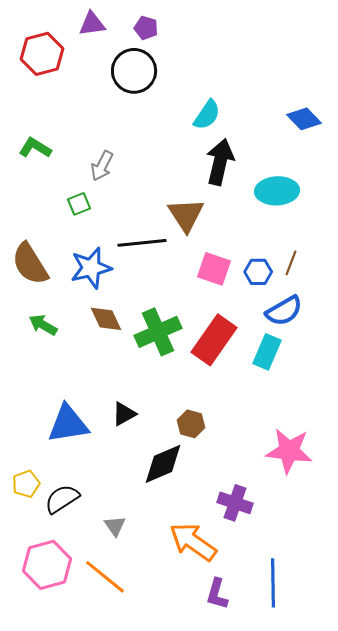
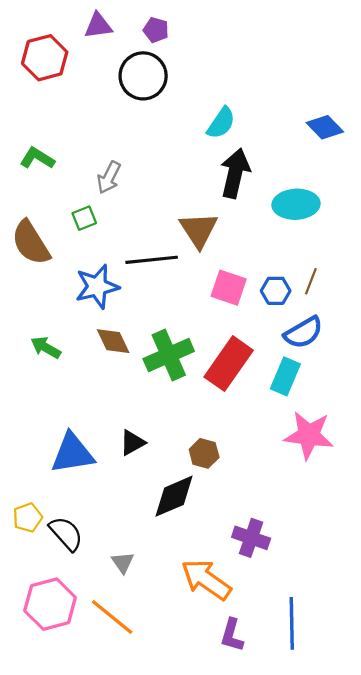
brown semicircle: (30, 264) -> (31, 243), moved
pink star: (289, 451) -> (309, 435), moved
black semicircle: (62, 499) -> (66, 534), turned 81

